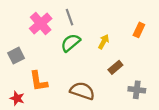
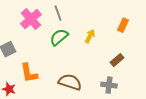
brown rectangle: (115, 67) -> (117, 60), moved
gray cross: (137, 90) -> (109, 85), moved

